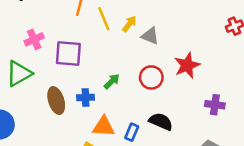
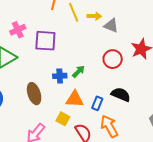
yellow arrow: (129, 24) -> (94, 16), turned 56
green arrow: (112, 81) -> (79, 71), moved
brown ellipse: (56, 101) -> (34, 94), moved

